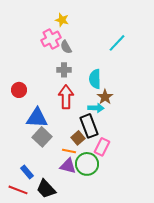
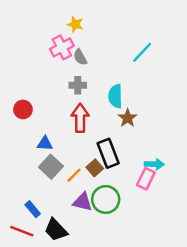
cyan arrow: (96, 108) -> (154, 164), moved
blue triangle: (37, 118) -> (45, 144), size x0.6
pink rectangle: (102, 147) -> (146, 179), moved
orange line: (69, 151) -> (74, 175), moved, turned -56

